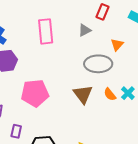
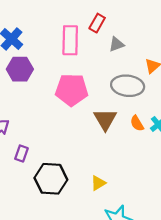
red rectangle: (102, 12) -> (97, 23), moved
pink pentagon: (35, 93) -> (72, 90), moved

